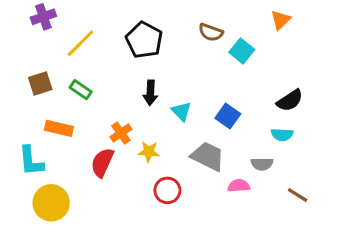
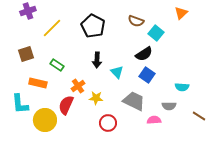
green rectangle: (81, 90) -> (57, 65), moved
black semicircle: (290, 101) -> (144, 54), moved
brown line: (298, 195) -> (199, 116), moved
yellow circle: (51, 203) -> (45, 120), moved

